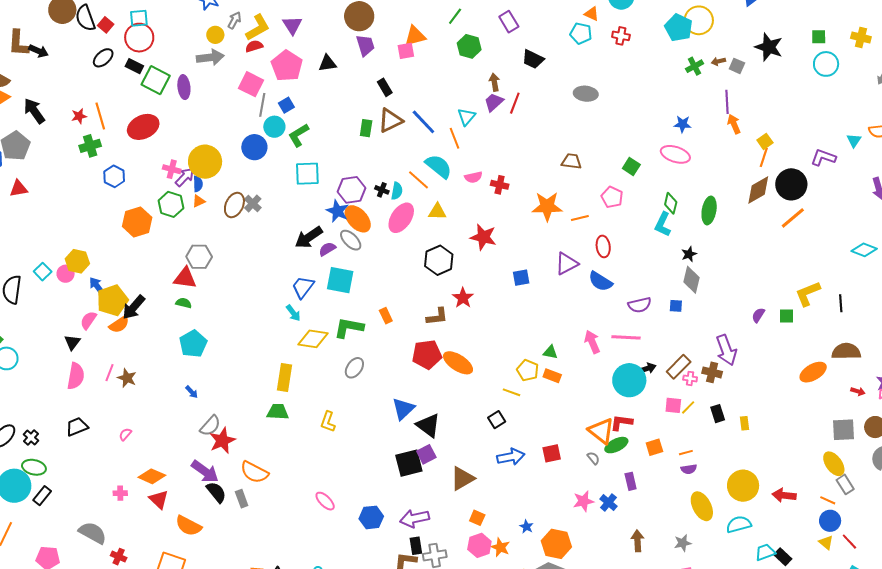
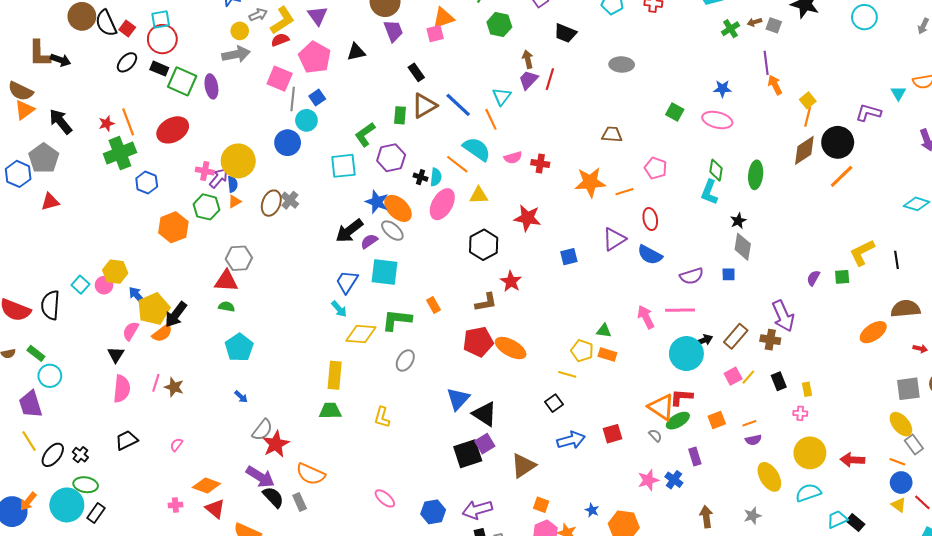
gray arrow: (234, 20) -> (258, 15), turned 42
green L-shape: (298, 135) -> (365, 134), moved
green cross: (90, 146) -> (120, 153), size x1.4
green square: (631, 167) -> (675, 112), moved
purple hexagon: (352, 190) -> (391, 158), moved
pink cross: (690, 378) -> (800, 413), moved
pink square: (673, 405) -> (733, 376), turned -30

